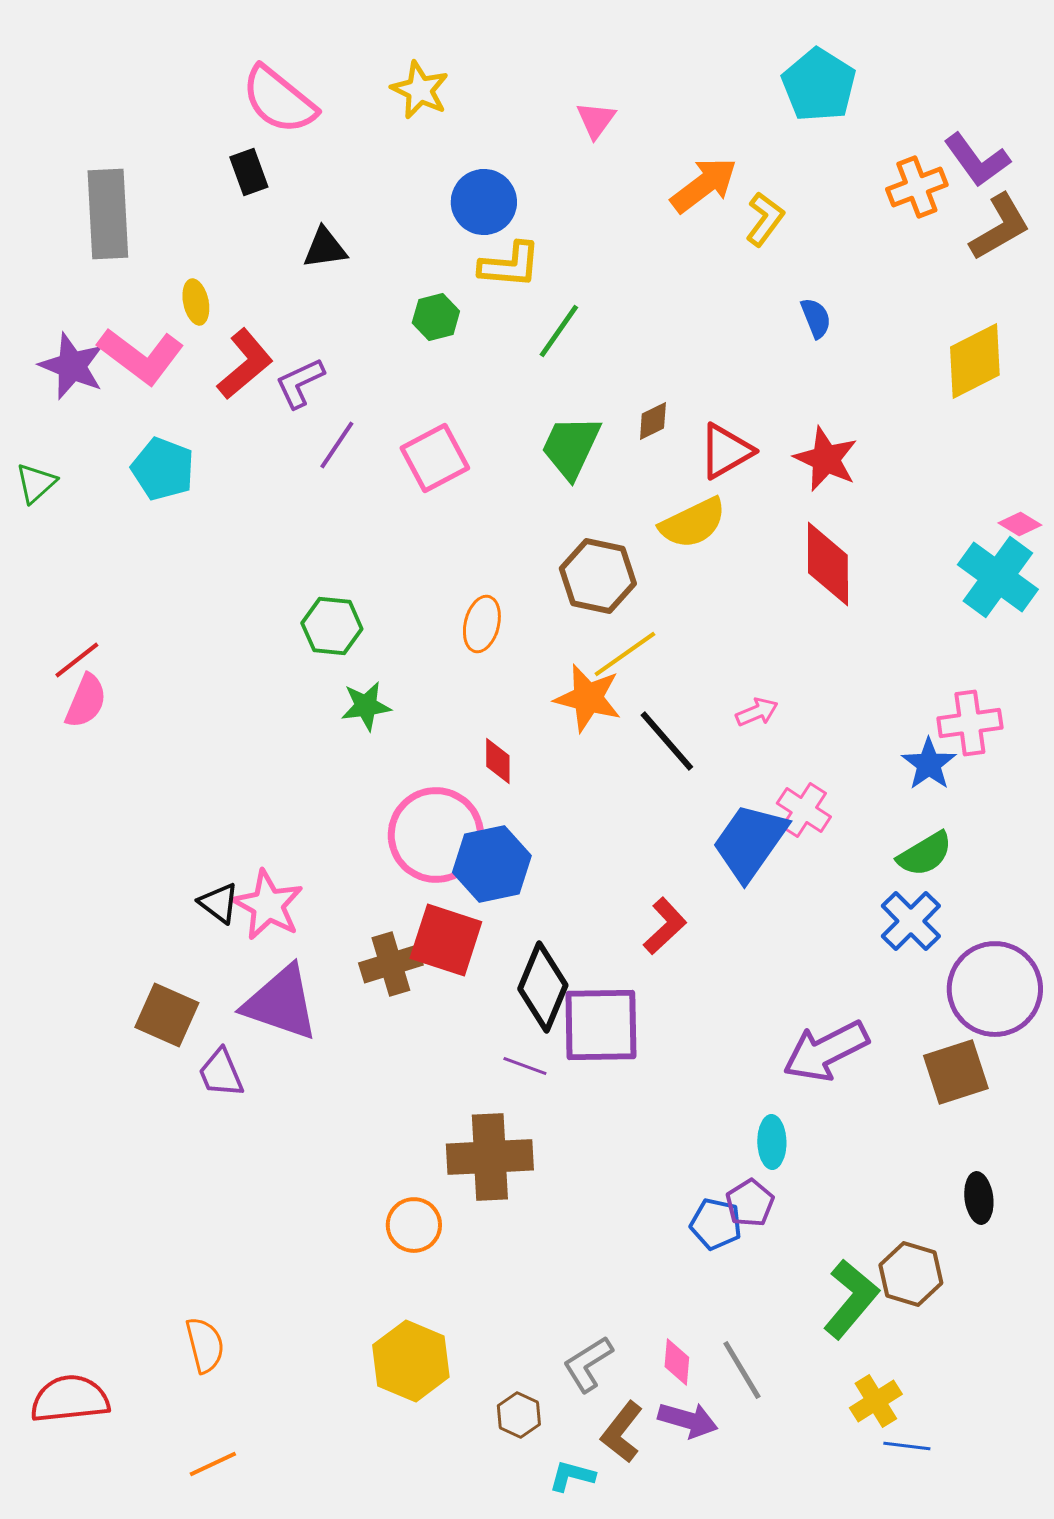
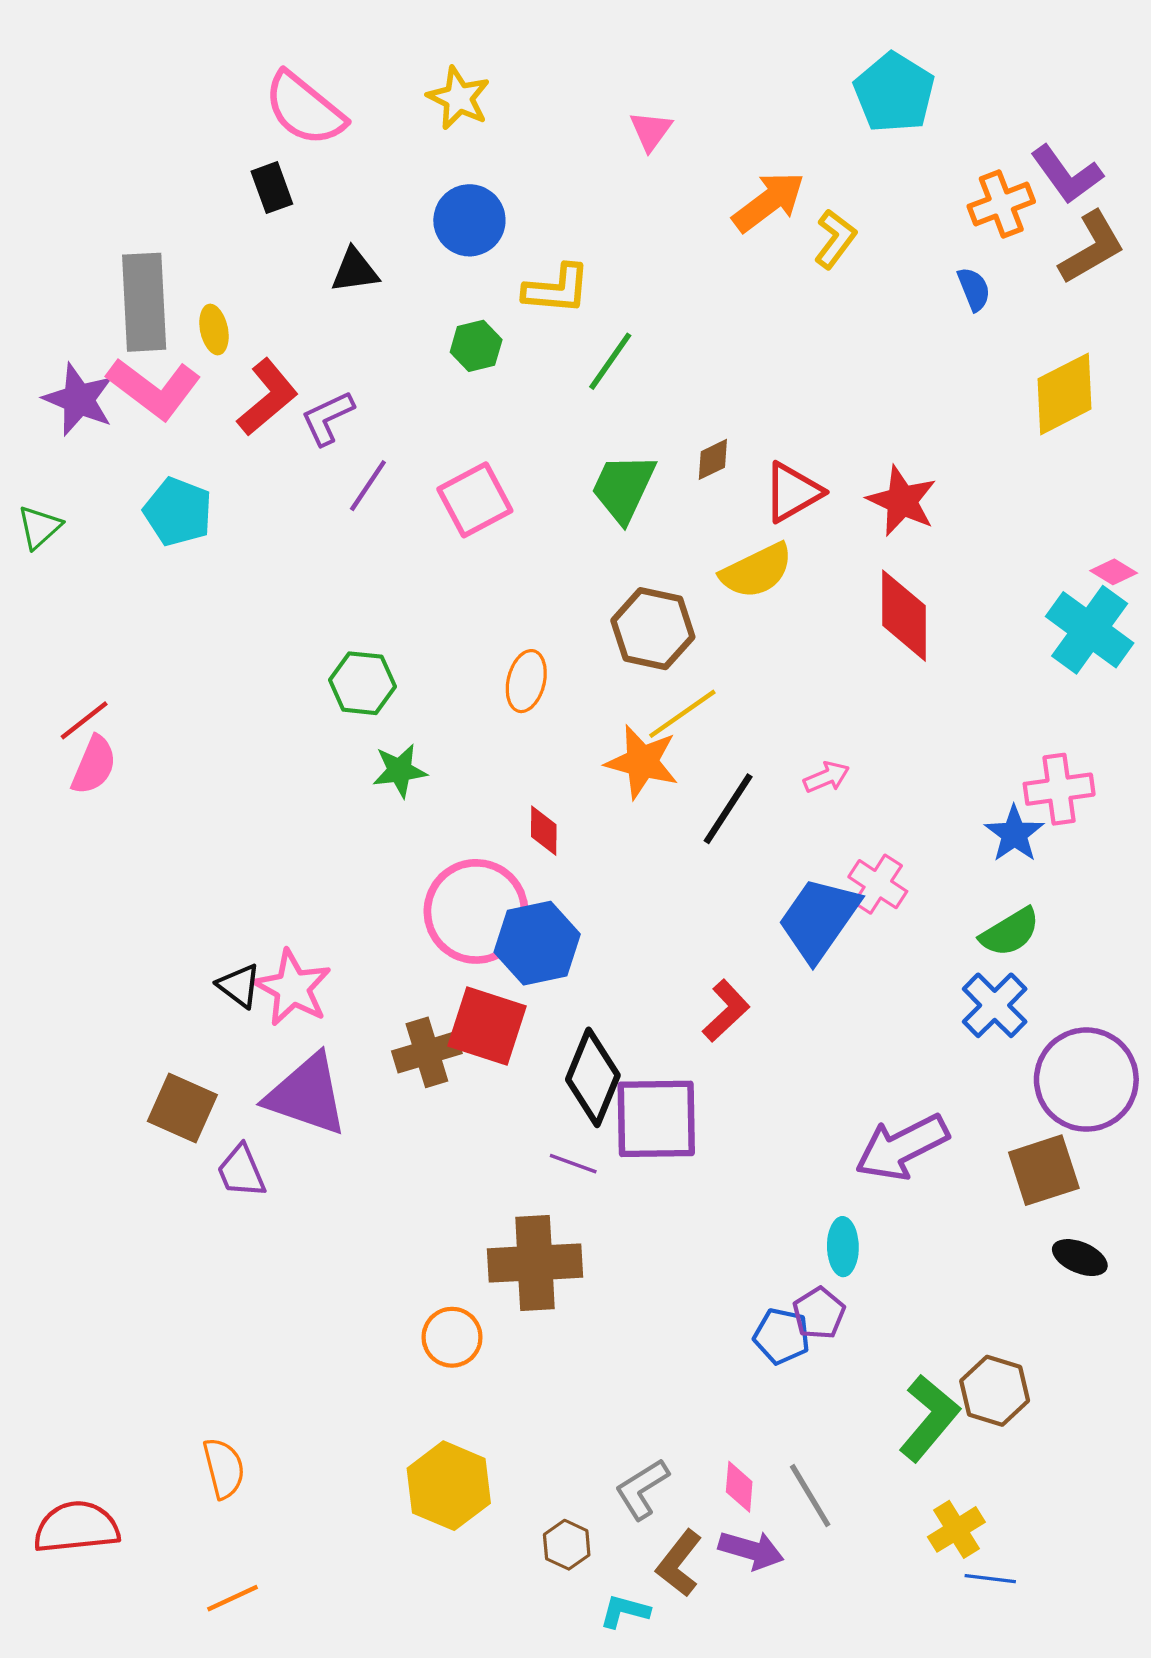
blue circle: (484, 202) -> (469, 220), moved
gray rectangle: (108, 214) -> (144, 302), moved
blue semicircle: (816, 318) -> (974, 289), moved
black line: (667, 741) -> (728, 809), turned 74
black ellipse: (979, 1198) -> (1080, 1258), moved, turned -60

